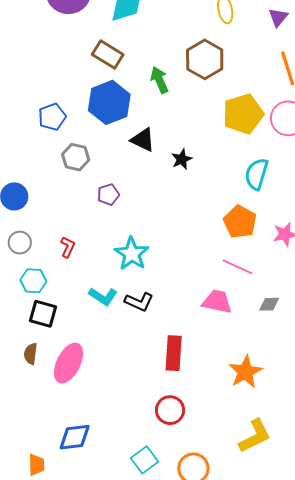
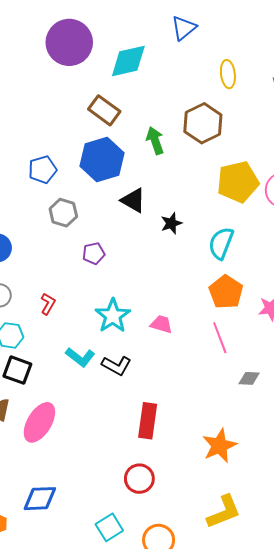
cyan semicircle: (256, 174) -> (221, 243), moved
pink line: (238, 267) -> (220, 338), turned 40
pink trapezoid: (217, 302) -> (161, 324), moved, size x0.7

